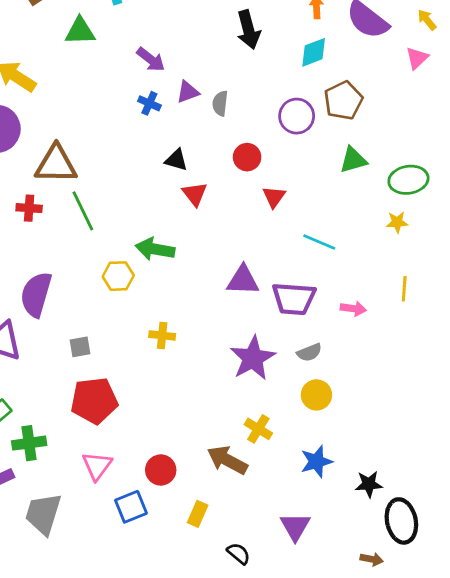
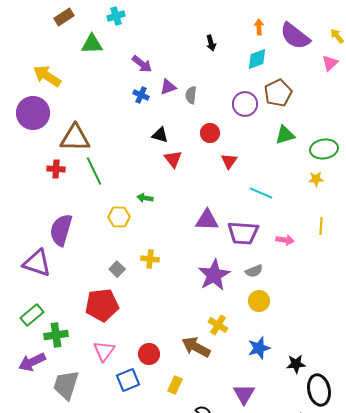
black arrow: (248, 30) -> (211, 43), size x0.6
green arrow: (155, 249) -> (145, 198), size x0.6
gray square: (80, 347) -> (117, 269), moved, turned -35

